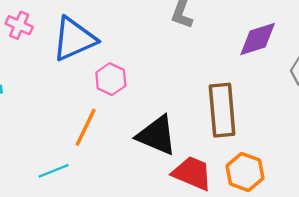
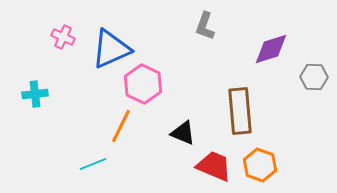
pink hexagon: (111, 79) -> (143, 84), size x1.4
black triangle: (157, 135) -> (183, 133), size x0.7

